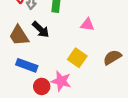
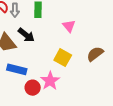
pink triangle: (87, 25) -> (69, 26), turned 48
pink star: (61, 81) -> (50, 81), turned 30

